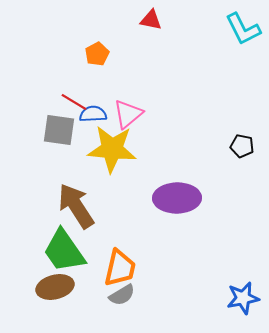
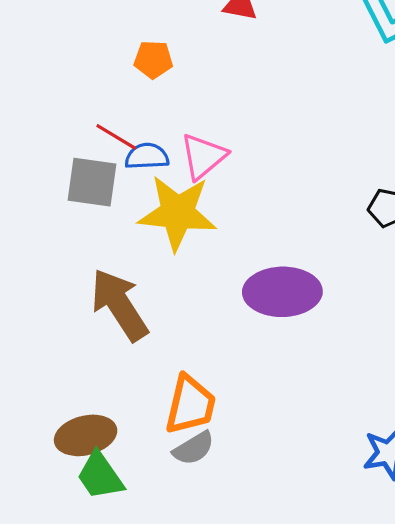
orange pentagon: (97, 54) -> (153, 60), turned 30
green trapezoid: (64, 251) -> (100, 476), moved, size x0.7

